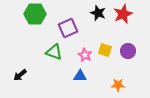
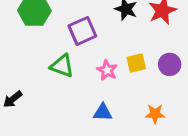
yellow square: (105, 50) -> (136, 63), turned -32
blue triangle: (80, 76) -> (103, 112), moved

